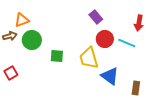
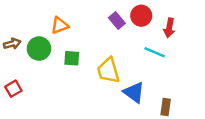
orange triangle: (22, 20) -> (60, 25), moved
red circle: (105, 39) -> (141, 16), moved
green square: (57, 56) -> (72, 58), moved

